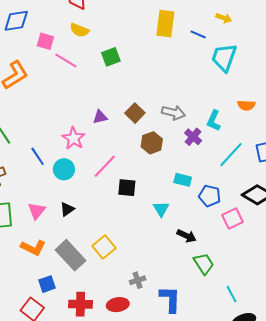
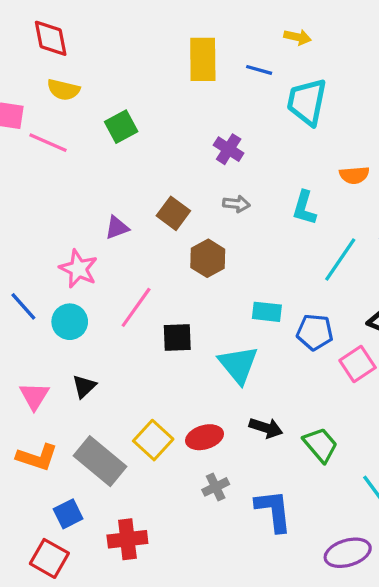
gray arrow: (173, 113) -> (236, 204), size x0.7
purple cross: (193, 137) -> (229, 149), moved
cyan triangle: (161, 209) -> (238, 365), size x1.5
black arrow: (187, 236) -> (266, 428), moved
red ellipse: (118, 305) -> (205, 437), moved

